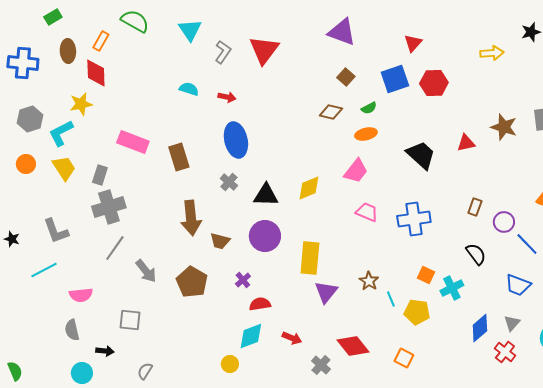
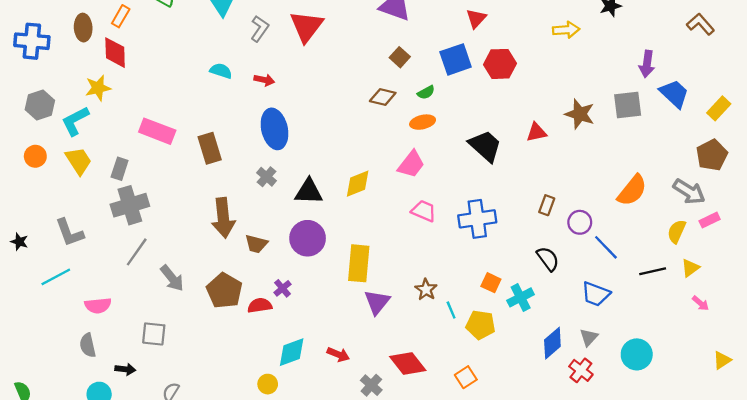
red semicircle: (260, 304) -> (260, 305), moved
orange square: (404, 358) -> (466, 377), turned 30

